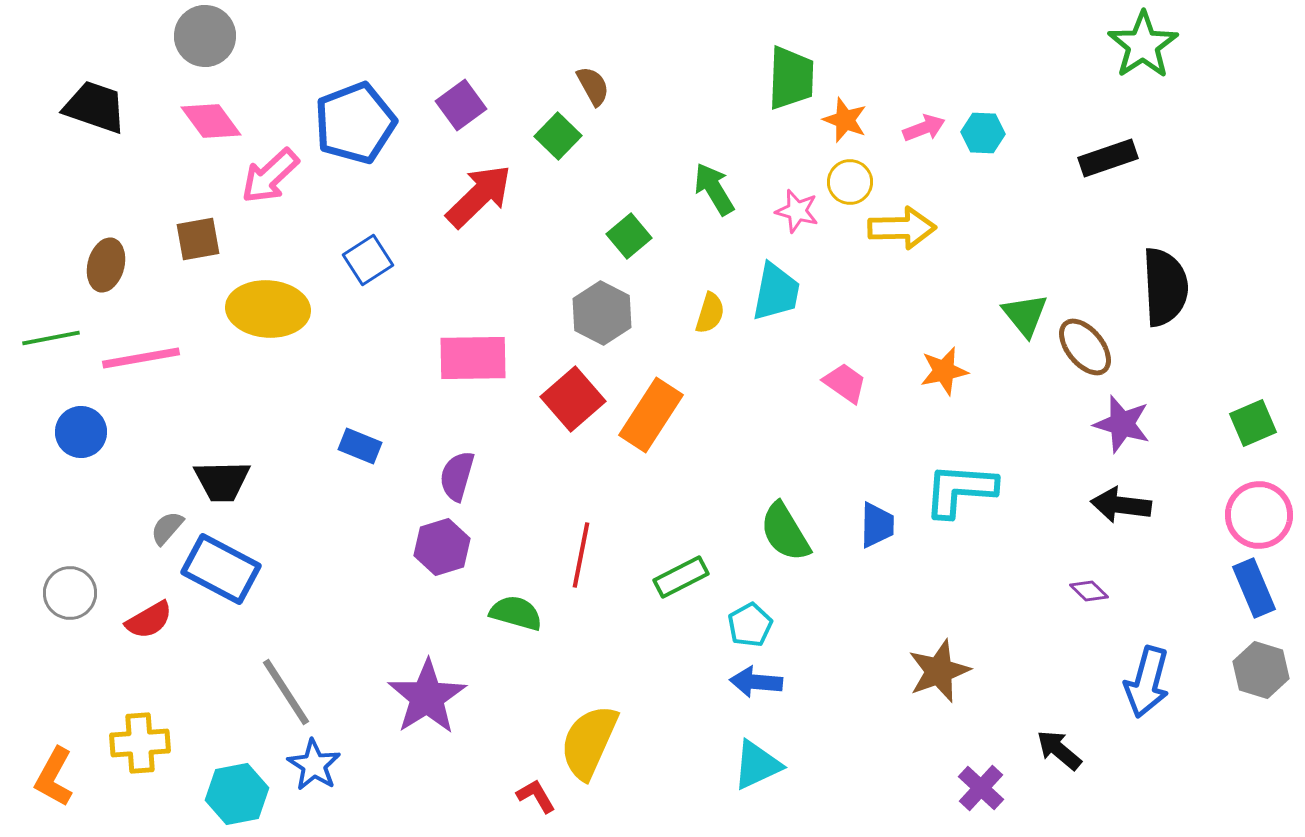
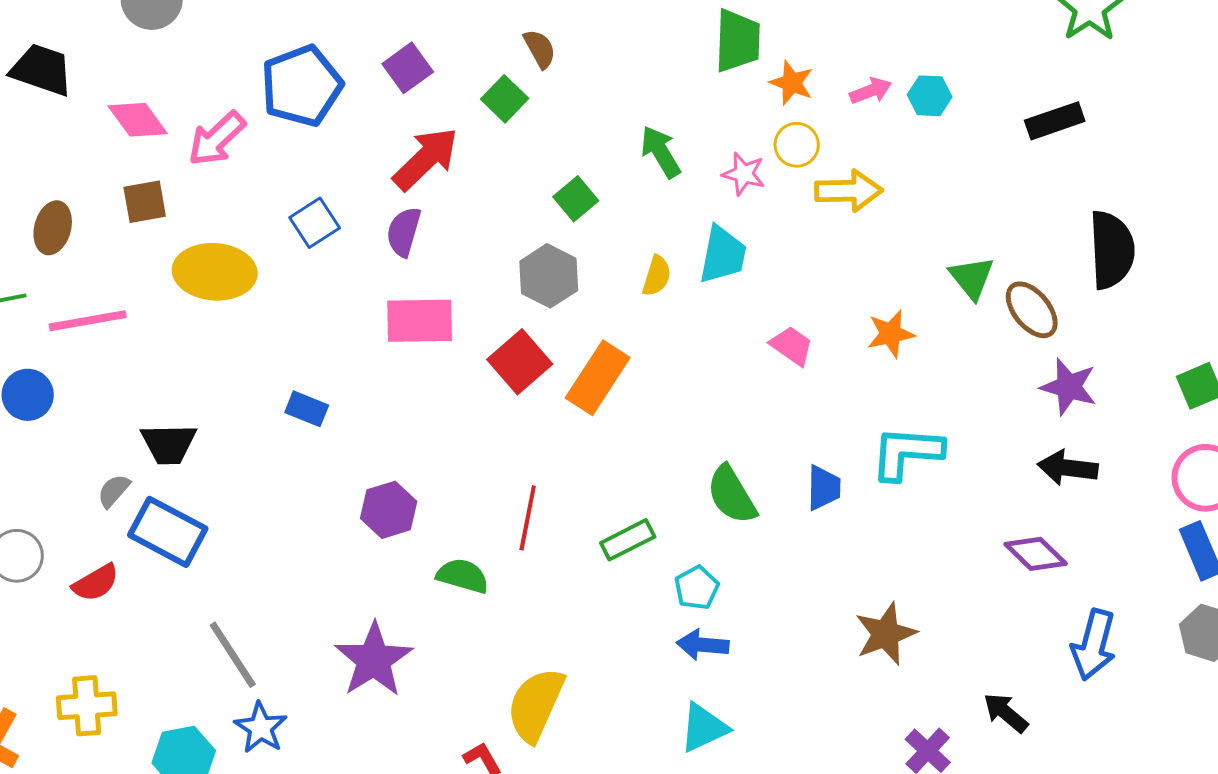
pink diamond: (211, 121) -> (138, 120), moved
purple semicircle: (457, 476) -> (404, 232), moved
purple diamond: (1089, 591) -> (1036, 554), size x1.6

